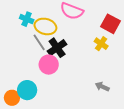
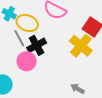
yellow cross: (101, 44) -> (81, 46), size x1.6

